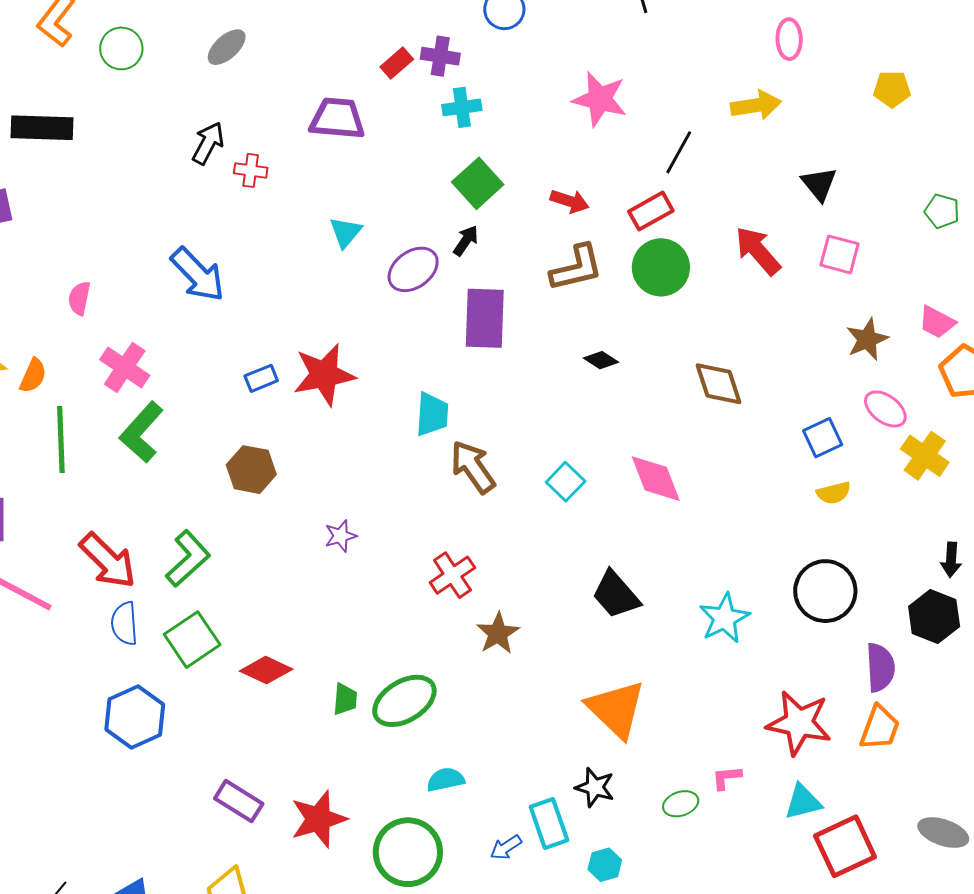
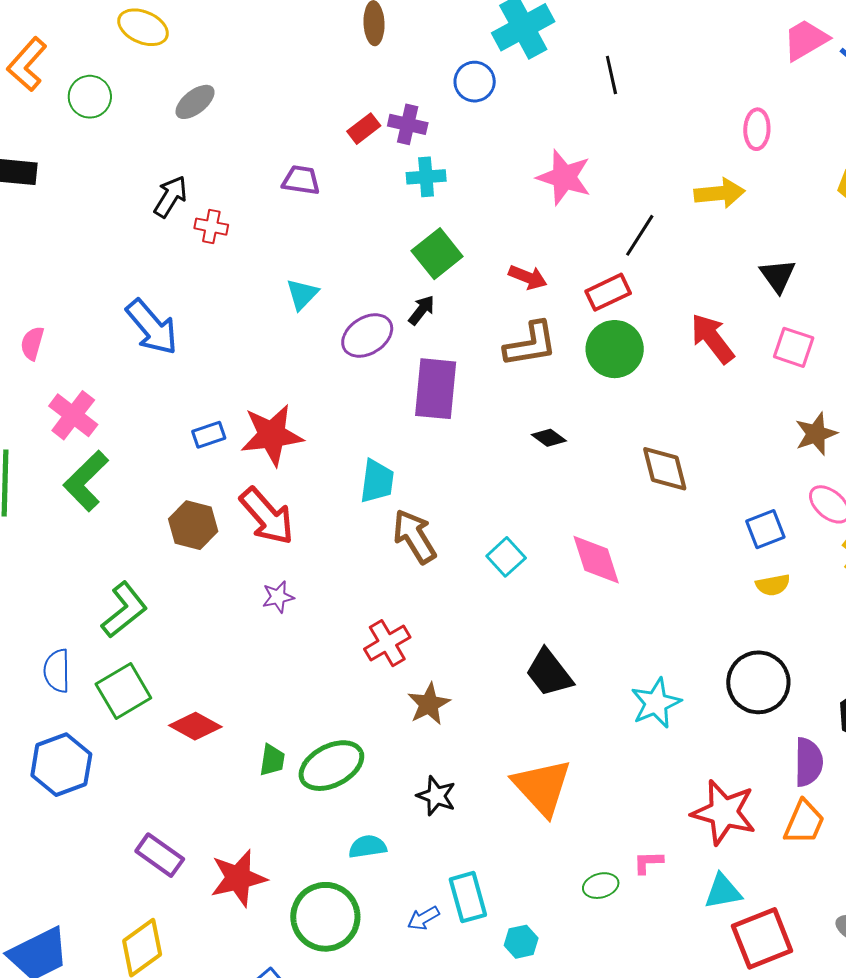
purple trapezoid: (337, 119) -> (301, 180), size x0.7
red arrow: (108, 561) -> (267, 516), moved
black star: (595, 787) -> (436, 796), moved

